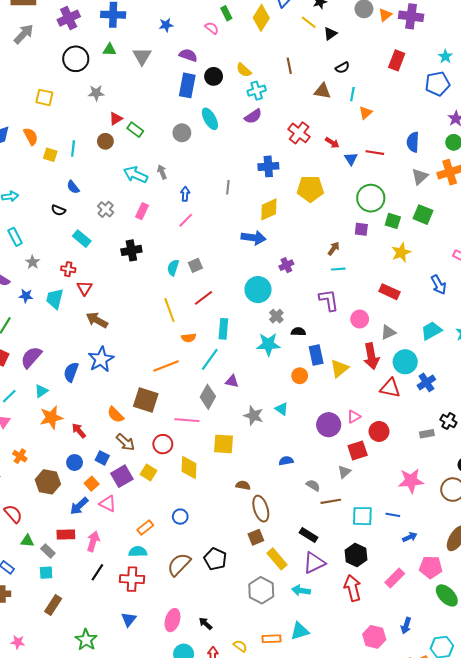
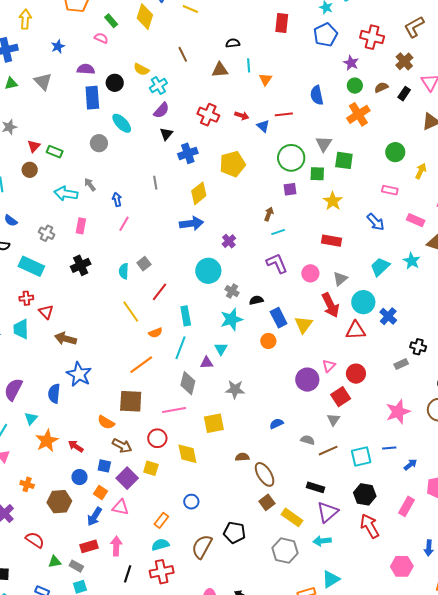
black triangle: (330, 34) -> (166, 134), moved
black semicircle: (342, 68) -> (233, 43), turned -144
gray triangle: (420, 176) -> (324, 144), moved
cyan rectangle: (82, 239) -> (31, 266), size x1.4
cyan triangle: (282, 409) -> (221, 349), moved, turned 40

